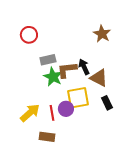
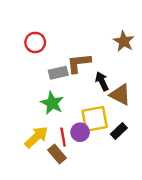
brown L-shape: (67, 70) -> (79, 63), moved
green star: (53, 77) -> (52, 103), moved
black rectangle: (107, 103) -> (119, 131), moved, turned 72
brown rectangle: (47, 137) -> (57, 154), moved, turned 42

